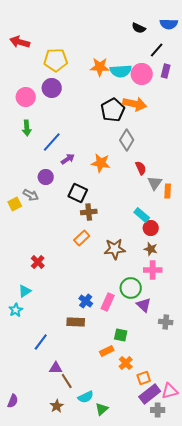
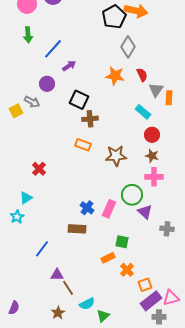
orange star: (101, 163) -> (115, 76), moved
cyan rectangle: (142, 215) -> (143, 112), moved
orange rectangle: (82, 238) -> (83, 145), turned 63

